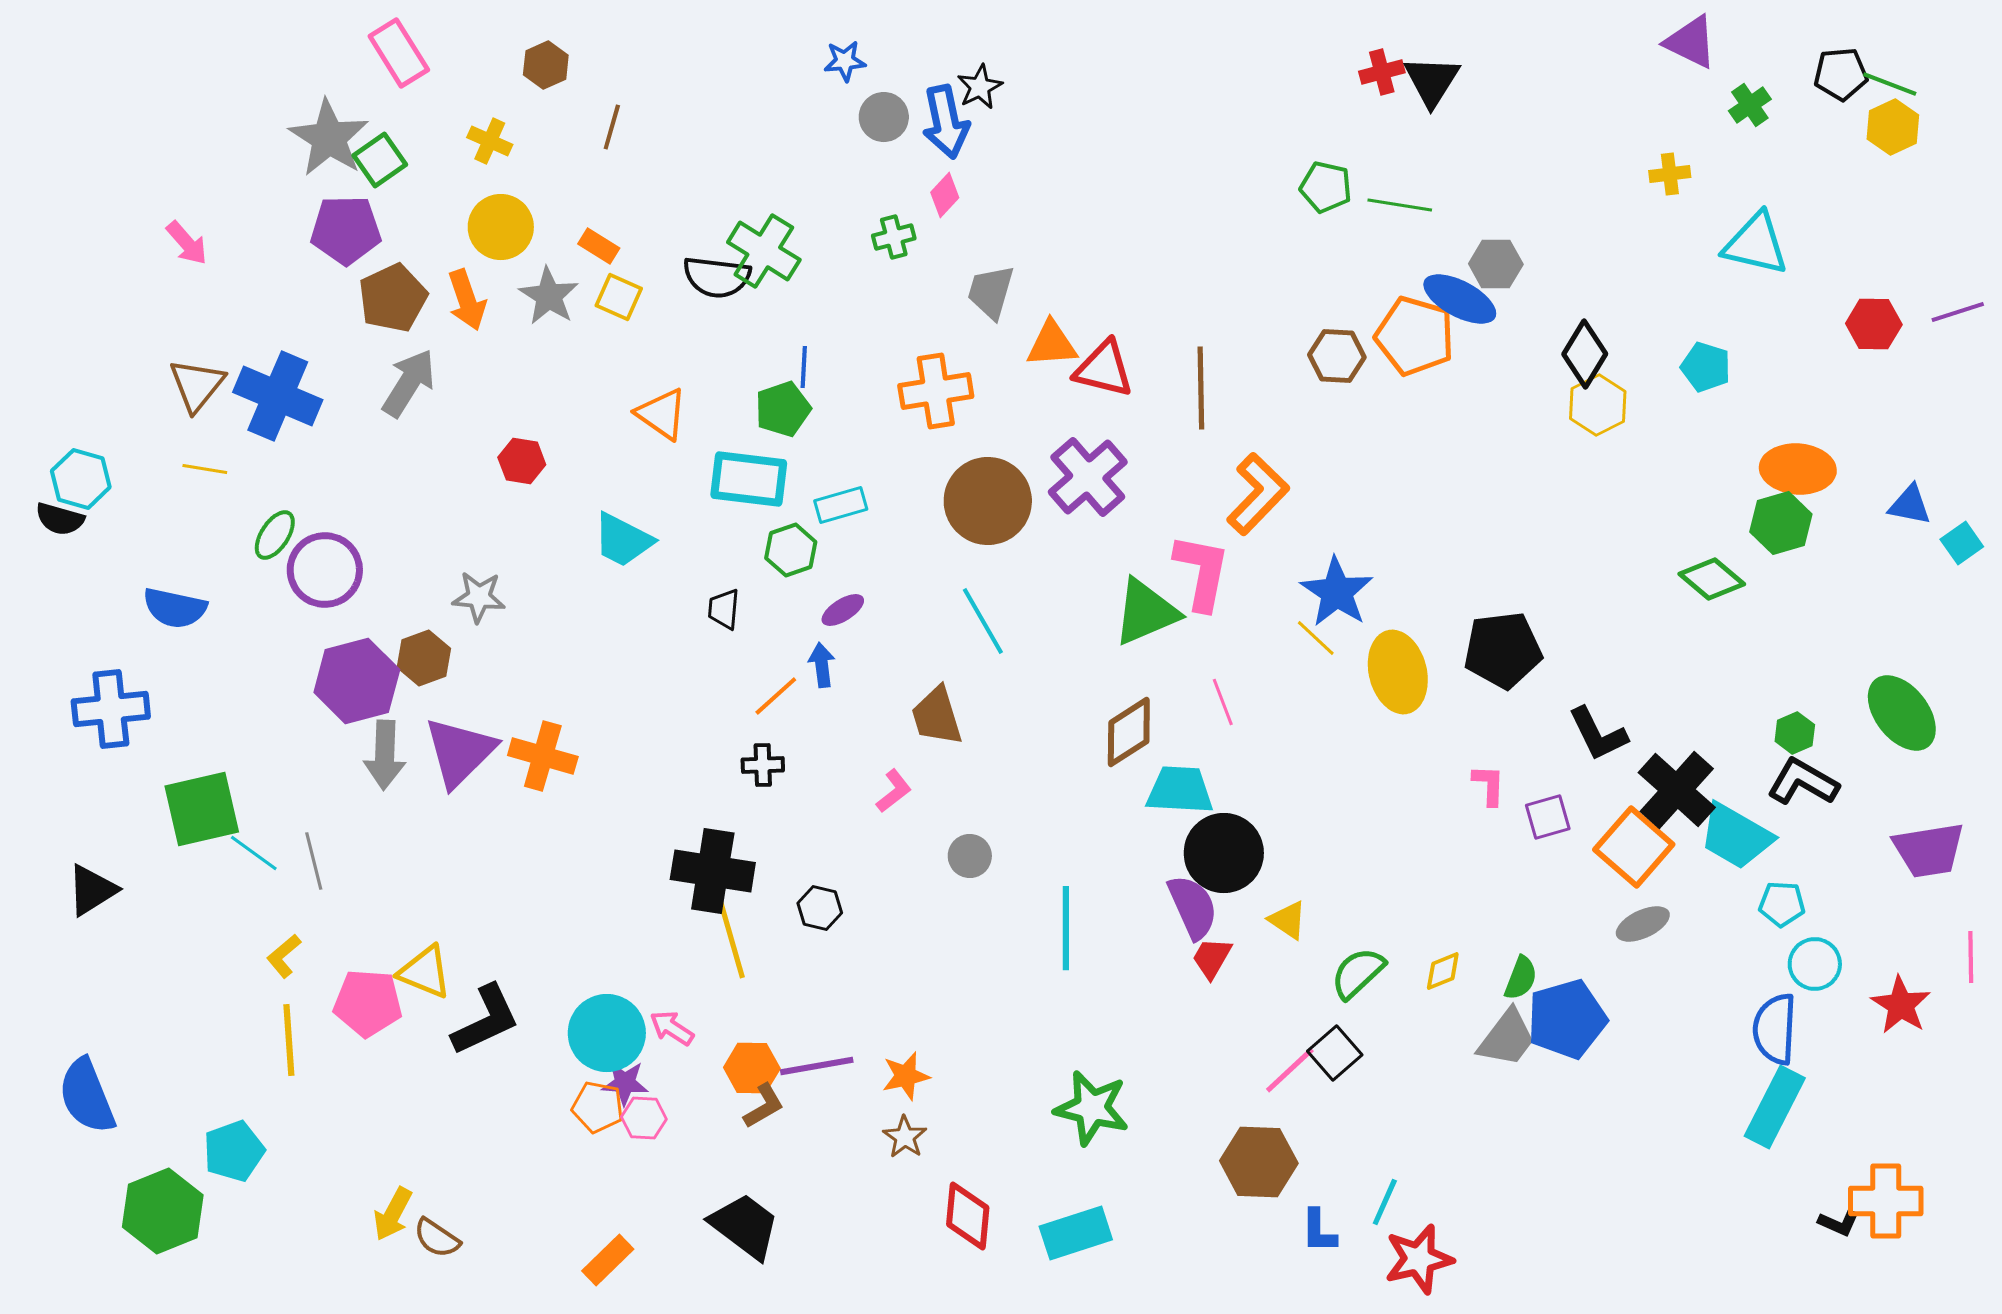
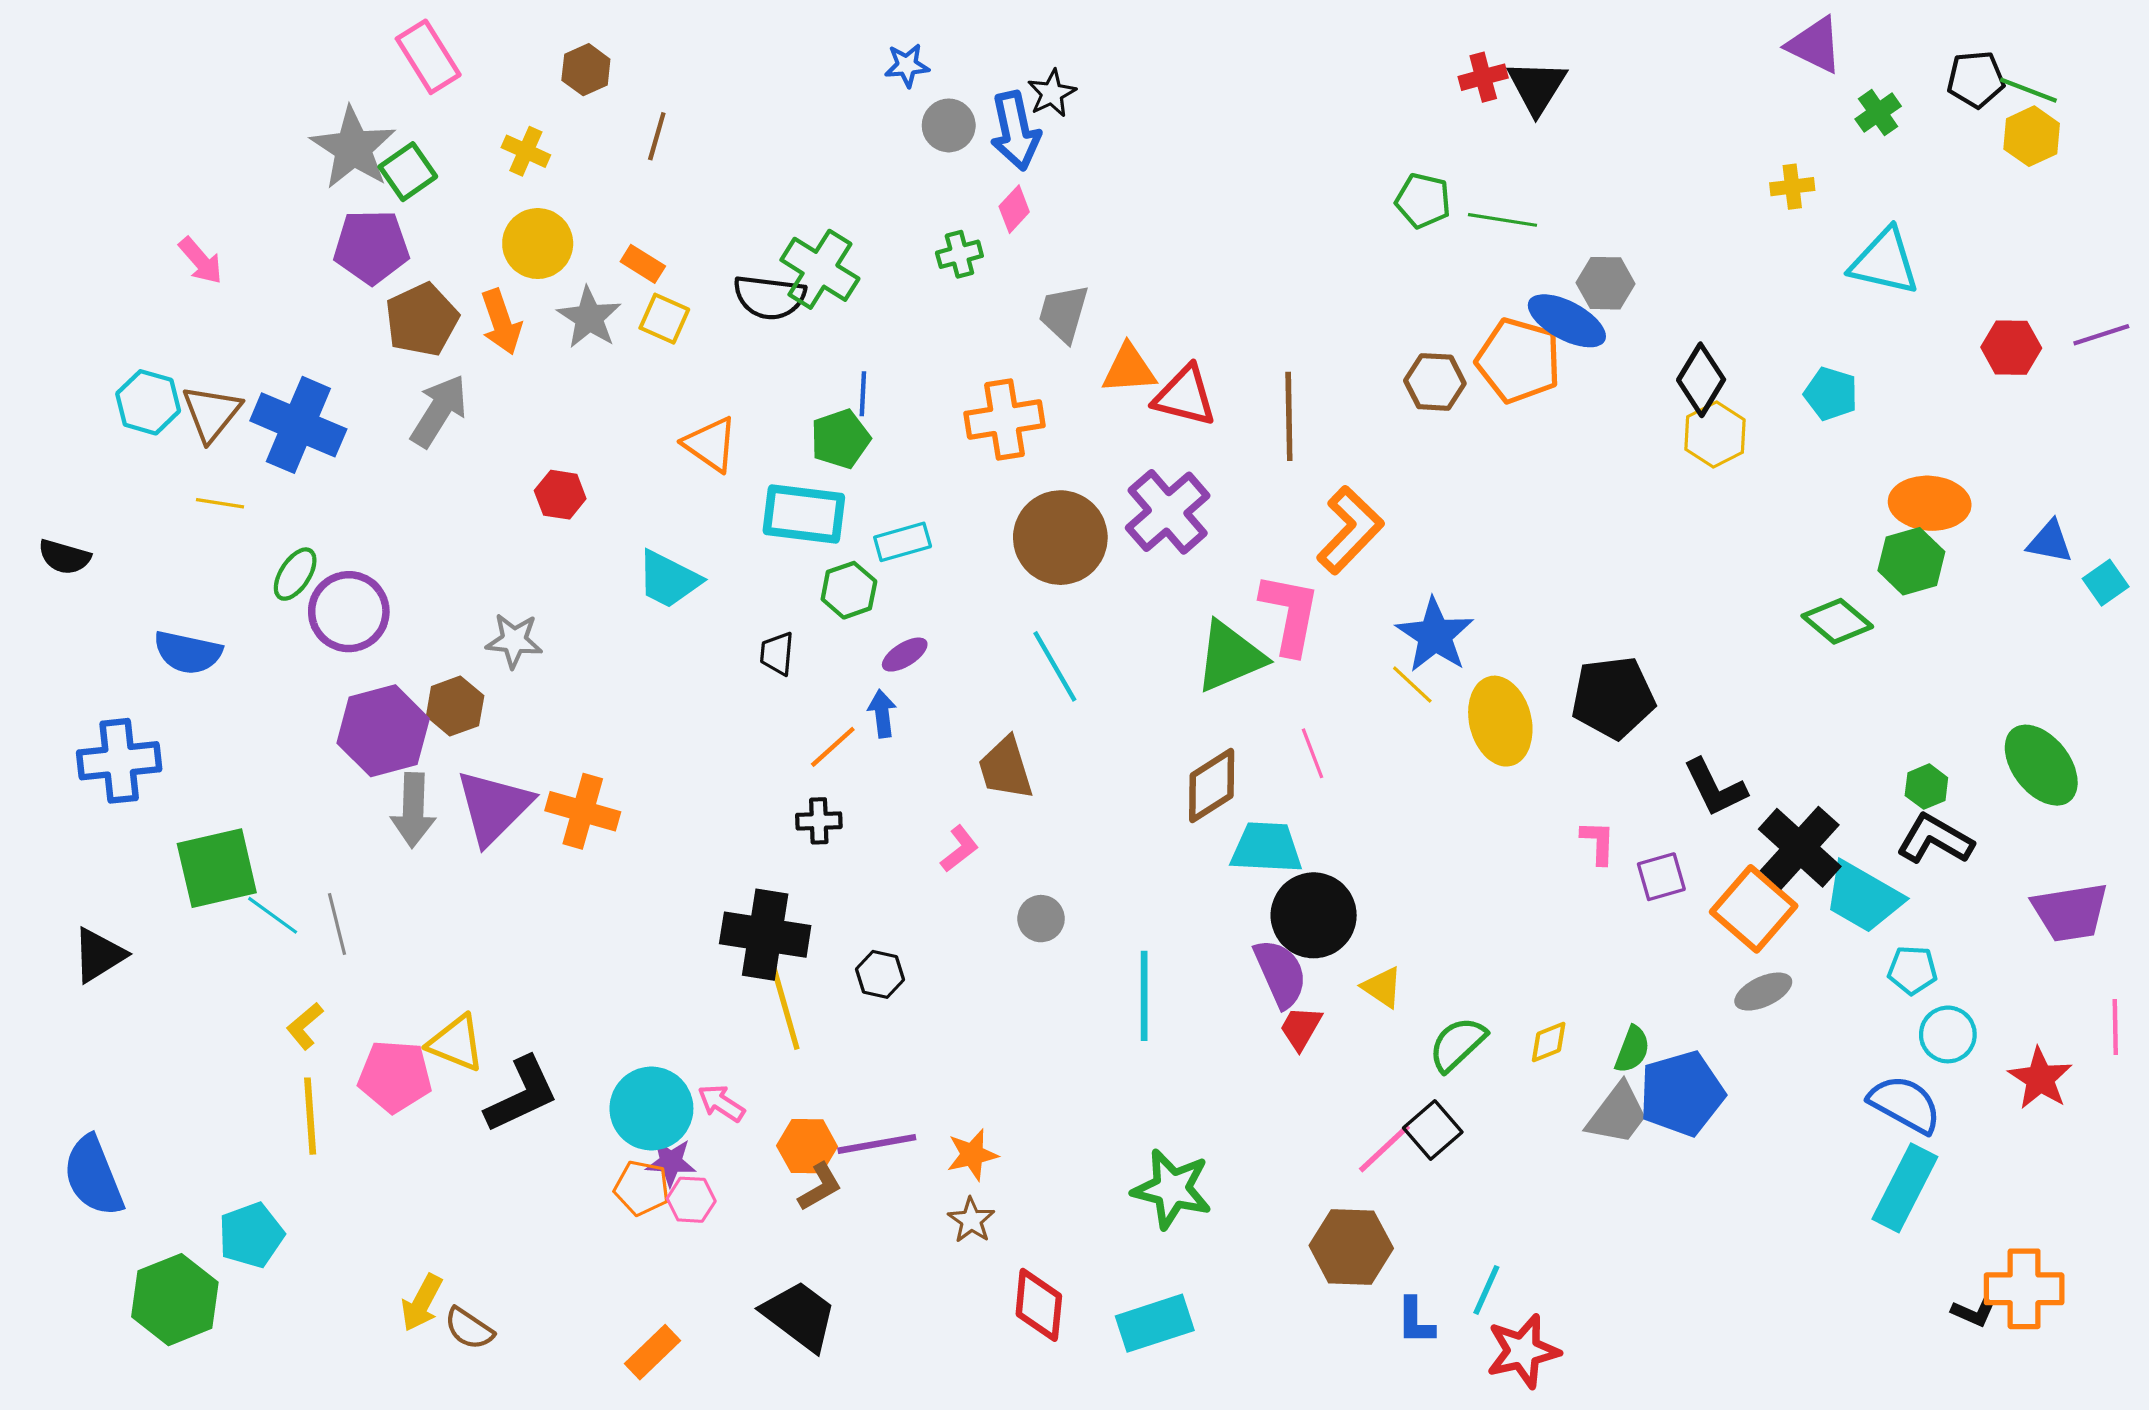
cyan hexagon: (81, 479) -> (148, 402), moved
blue semicircle: (1775, 1029) -> (1905, 1104), turned 116

